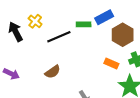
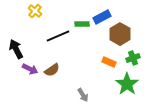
yellow cross: (35, 21) -> (35, 11), moved
black arrow: (16, 32) -> (16, 49), moved
purple arrow: (11, 74) -> (30, 69), moved

